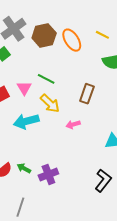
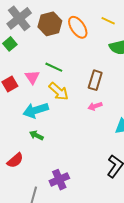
pink arrow: (73, 125) -> (95, 106), moved
green arrow: (24, 168) -> (36, 135), moved
purple cross: (48, 175) -> (59, 180), moved

